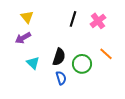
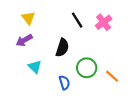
black line: (73, 19) -> (77, 20), turned -49
orange line: (106, 54) -> (112, 76), moved
black semicircle: (59, 57) -> (62, 48), moved

